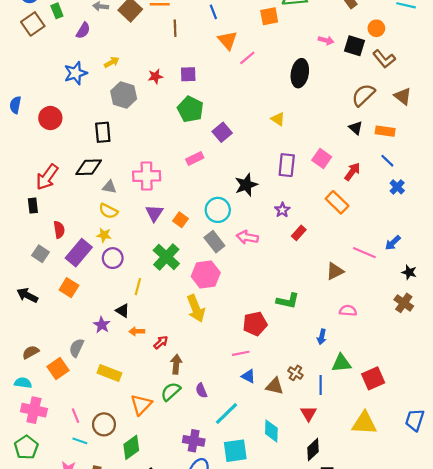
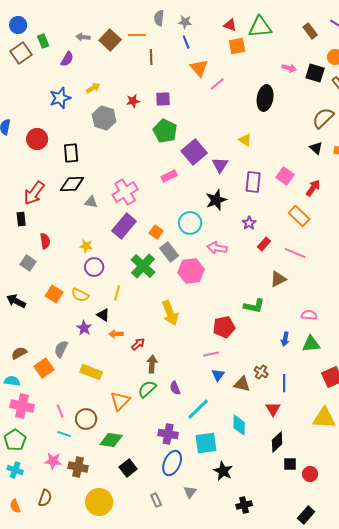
black rectangle: (103, 132) -> (71, 153), moved
purple square: (222, 132) -> (194, 152), size x1.4
pink cross: (147, 176) -> (125, 192), turned -30
yellow semicircle: (108, 211) -> (80, 295), moved
purple triangle: (154, 213) -> (220, 165), moved
gray rectangle: (214, 242) -> (169, 252), moved
purple rectangle: (79, 253) -> (124, 226), moved
pink line: (364, 253) -> (295, 253), moved
brown triangle: (335, 271) -> (278, 279), moved
pink hexagon: (206, 274) -> (191, 271), moved
green triangle: (341, 363) -> (311, 344), moved
blue triangle: (248, 376) -> (218, 375), turned 40
green diamond: (131, 447) -> (111, 440), turned 45

